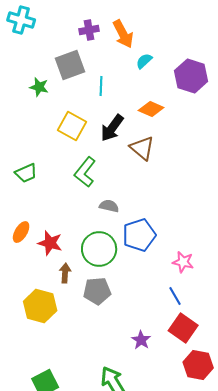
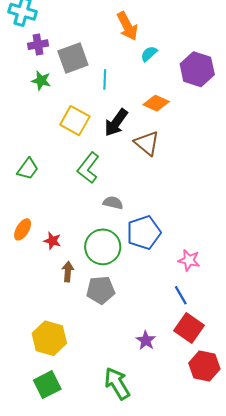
purple cross: (89, 30) -> (38, 45), moved
green trapezoid: (26, 173) -> (28, 169), turned -30
red star: (50, 243) -> (52, 241), size x0.7
yellow hexagon: (40, 306) -> (49, 338), moved

